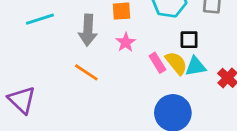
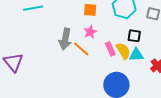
gray arrow: (88, 30) -> (65, 39), moved
orange line: (86, 72) -> (81, 49), moved

